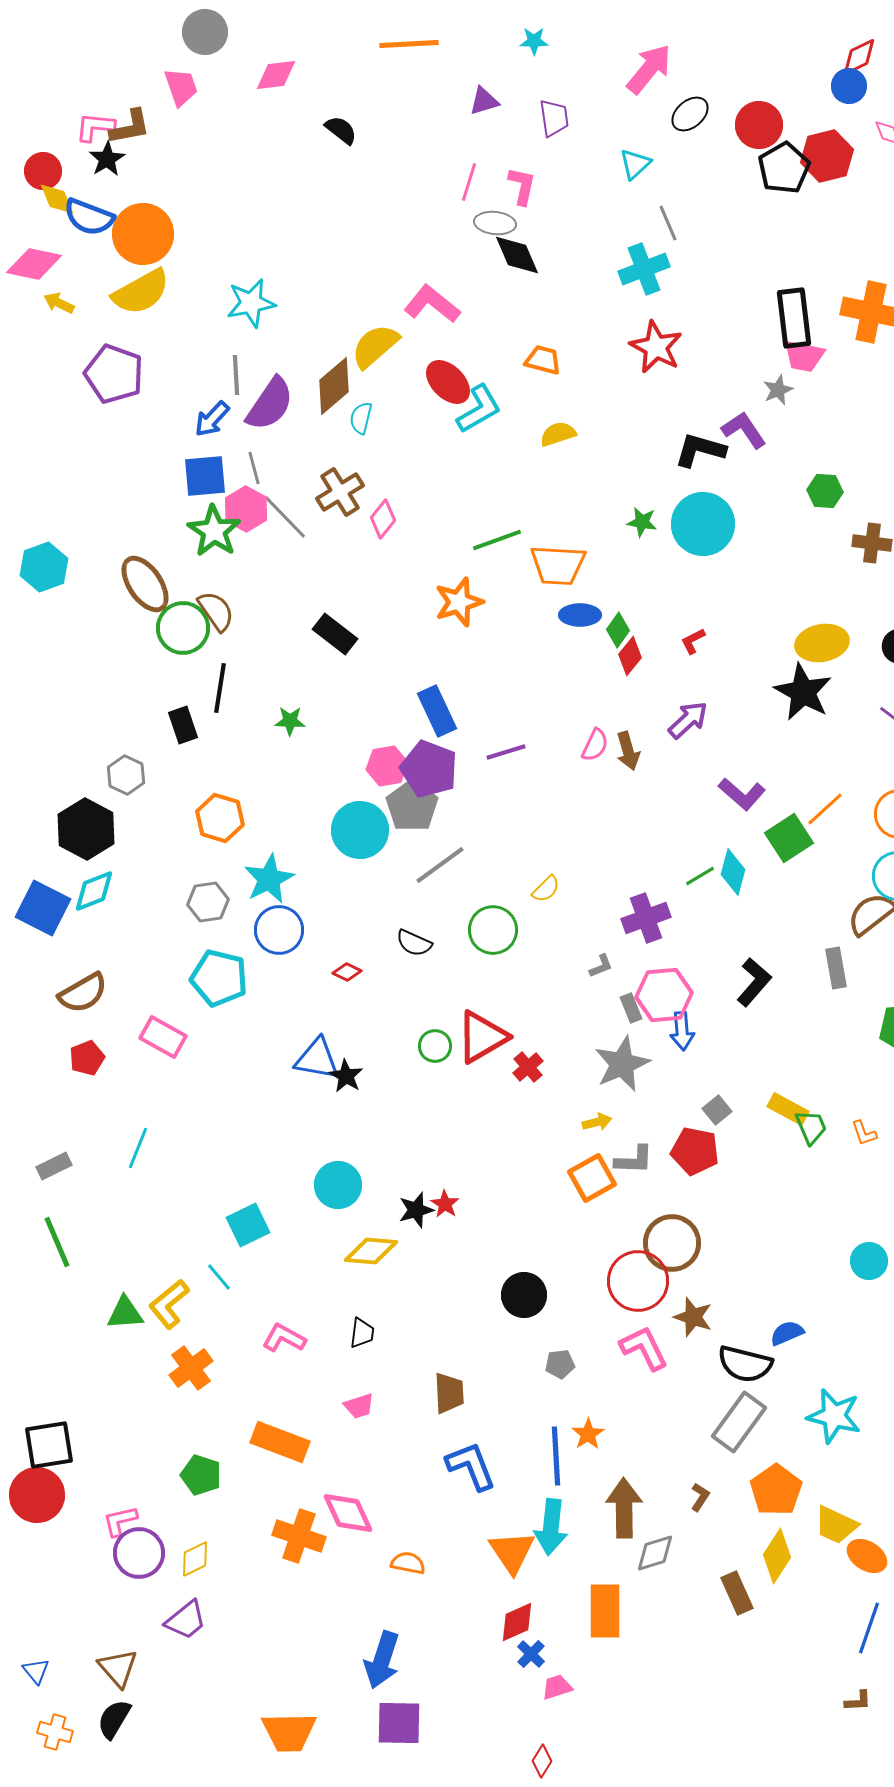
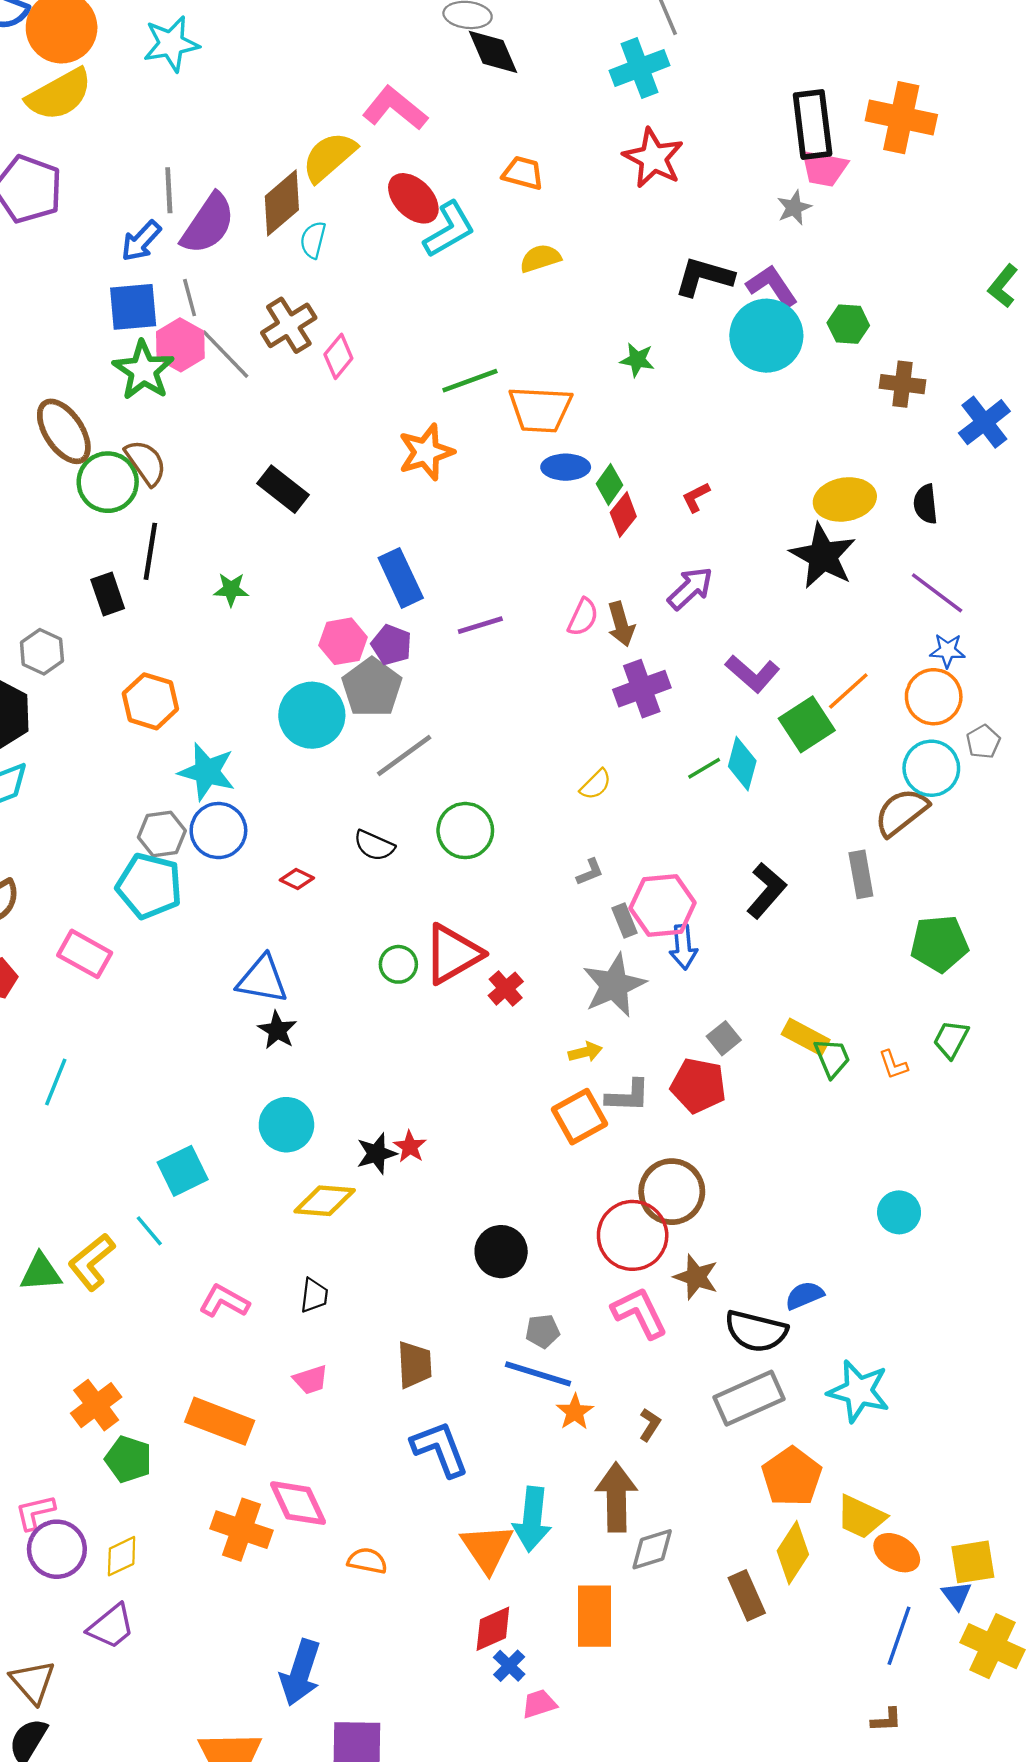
cyan star: (251, 303) -> (171, 44), moved
purple L-shape: (744, 430) -> (772, 286), moved
cyan circle: (703, 524) -> (766, 336), moved
purple pentagon: (429, 769) -> (391, 645), size x0.6
cyan star: (269, 879) -> (207, 772), turned -30
yellow semicircle: (546, 889) -> (596, 784), moved
gray hexagon: (208, 902) -> (162, 834), moved
purple cross: (646, 918) -> (642, 689), moved
black star: (346, 1076) -> (277, 1030), moved
orange cross: (191, 1368) -> (96, 1405), moved
gray rectangle: (739, 1422) -> (749, 1398), turned 30
blue line: (556, 1456) -> (538, 1374), moved, turned -70
brown L-shape: (700, 1497) -> (650, 1425), moved
blue arrow: (382, 1660) -> (300, 1673), moved

